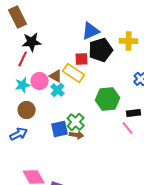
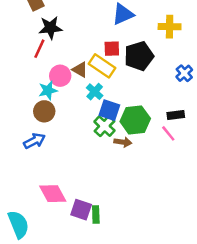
black pentagon: (101, 50) -> (139, 56), moved
cyan star: (23, 85) -> (48, 90), moved
cyan cross: (58, 90) -> (95, 92), moved
green hexagon: (108, 99) -> (135, 120), moved
blue square: (60, 129) -> (109, 110), moved, turned 30
brown arrow: (77, 135) -> (123, 142), moved

